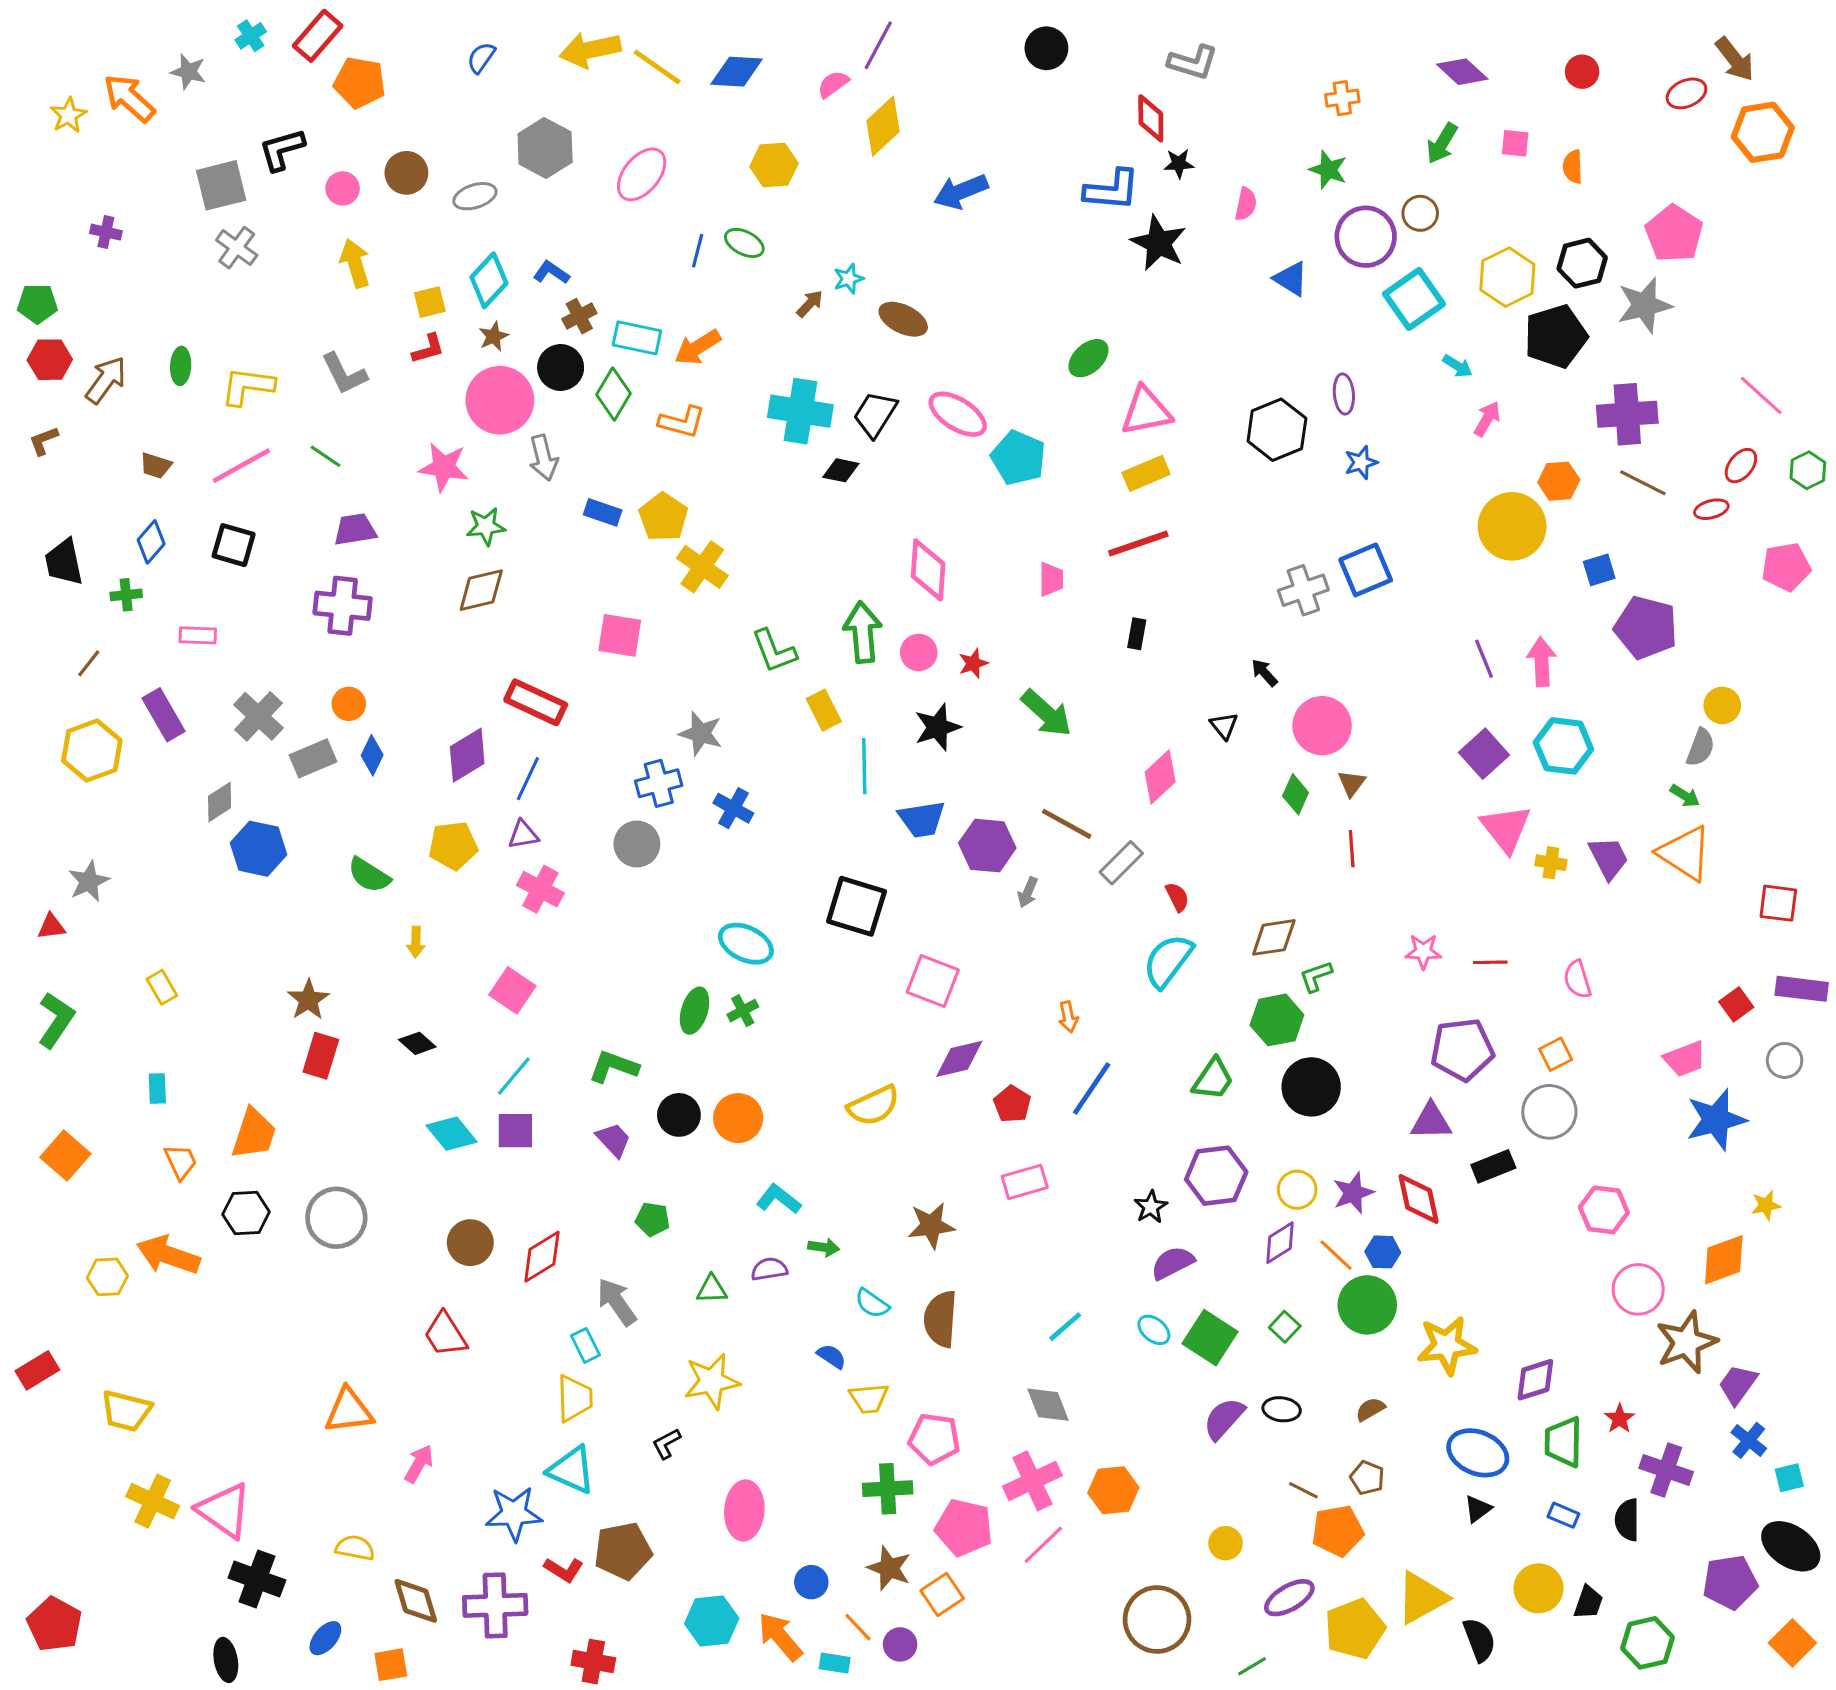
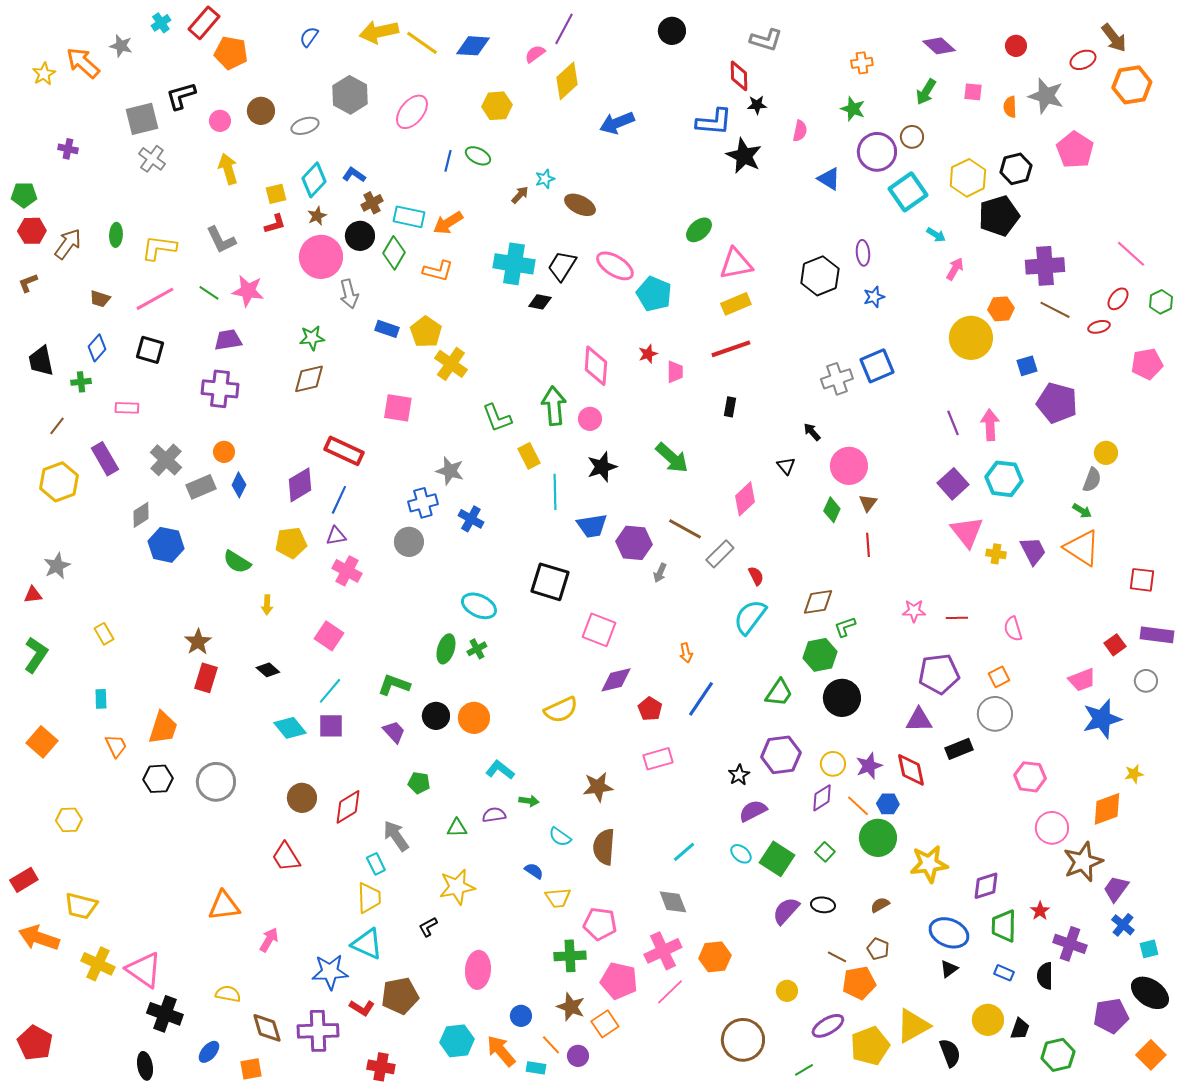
gray star: (1644, 305) -> (1046, 96), moved, turned 30
pink star: (444, 467) -> (248, 291), moved
red star: (973, 663) -> (648, 354), moved
orange arrow: (168, 1255) -> (39, 938), moved

